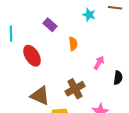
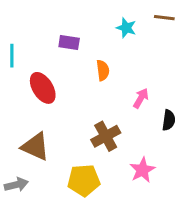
purple rectangle: (50, 25) -> (69, 42), turned -32
brown triangle: (40, 96) -> (35, 147), moved

